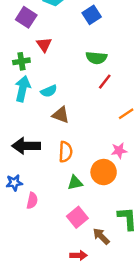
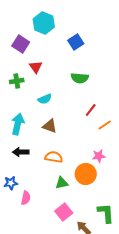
red line: (105, 82) -> (91, 110), moved
cyan arrow: (23, 89) -> (18, 124), moved
cyan semicircle: (49, 91) -> (45, 99), moved
black arrow: (26, 146) -> (21, 152), size x0.7
orange semicircle: (65, 152) -> (54, 157), turned -84

